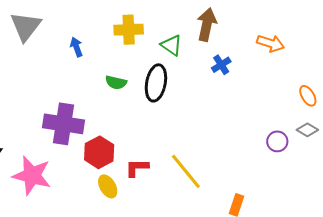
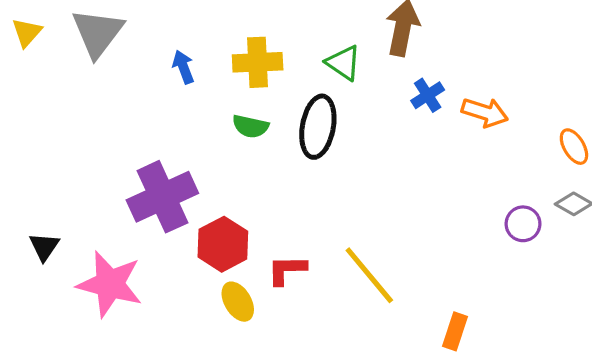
yellow cross: (129, 30) -> (258, 62), moved
orange arrow: (270, 43) -> (485, 112), moved
purple cross: (63, 124) -> (162, 197), turned -33

